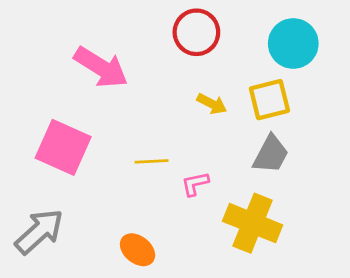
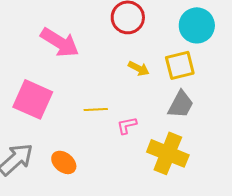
orange ellipse: (138, 250) -> (64, 162), moved

